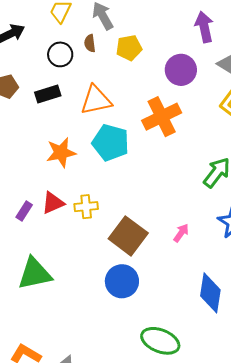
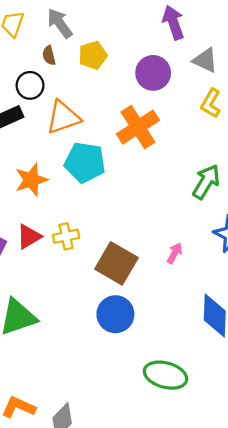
black circle: (60, 54) -> (30, 85), moved

